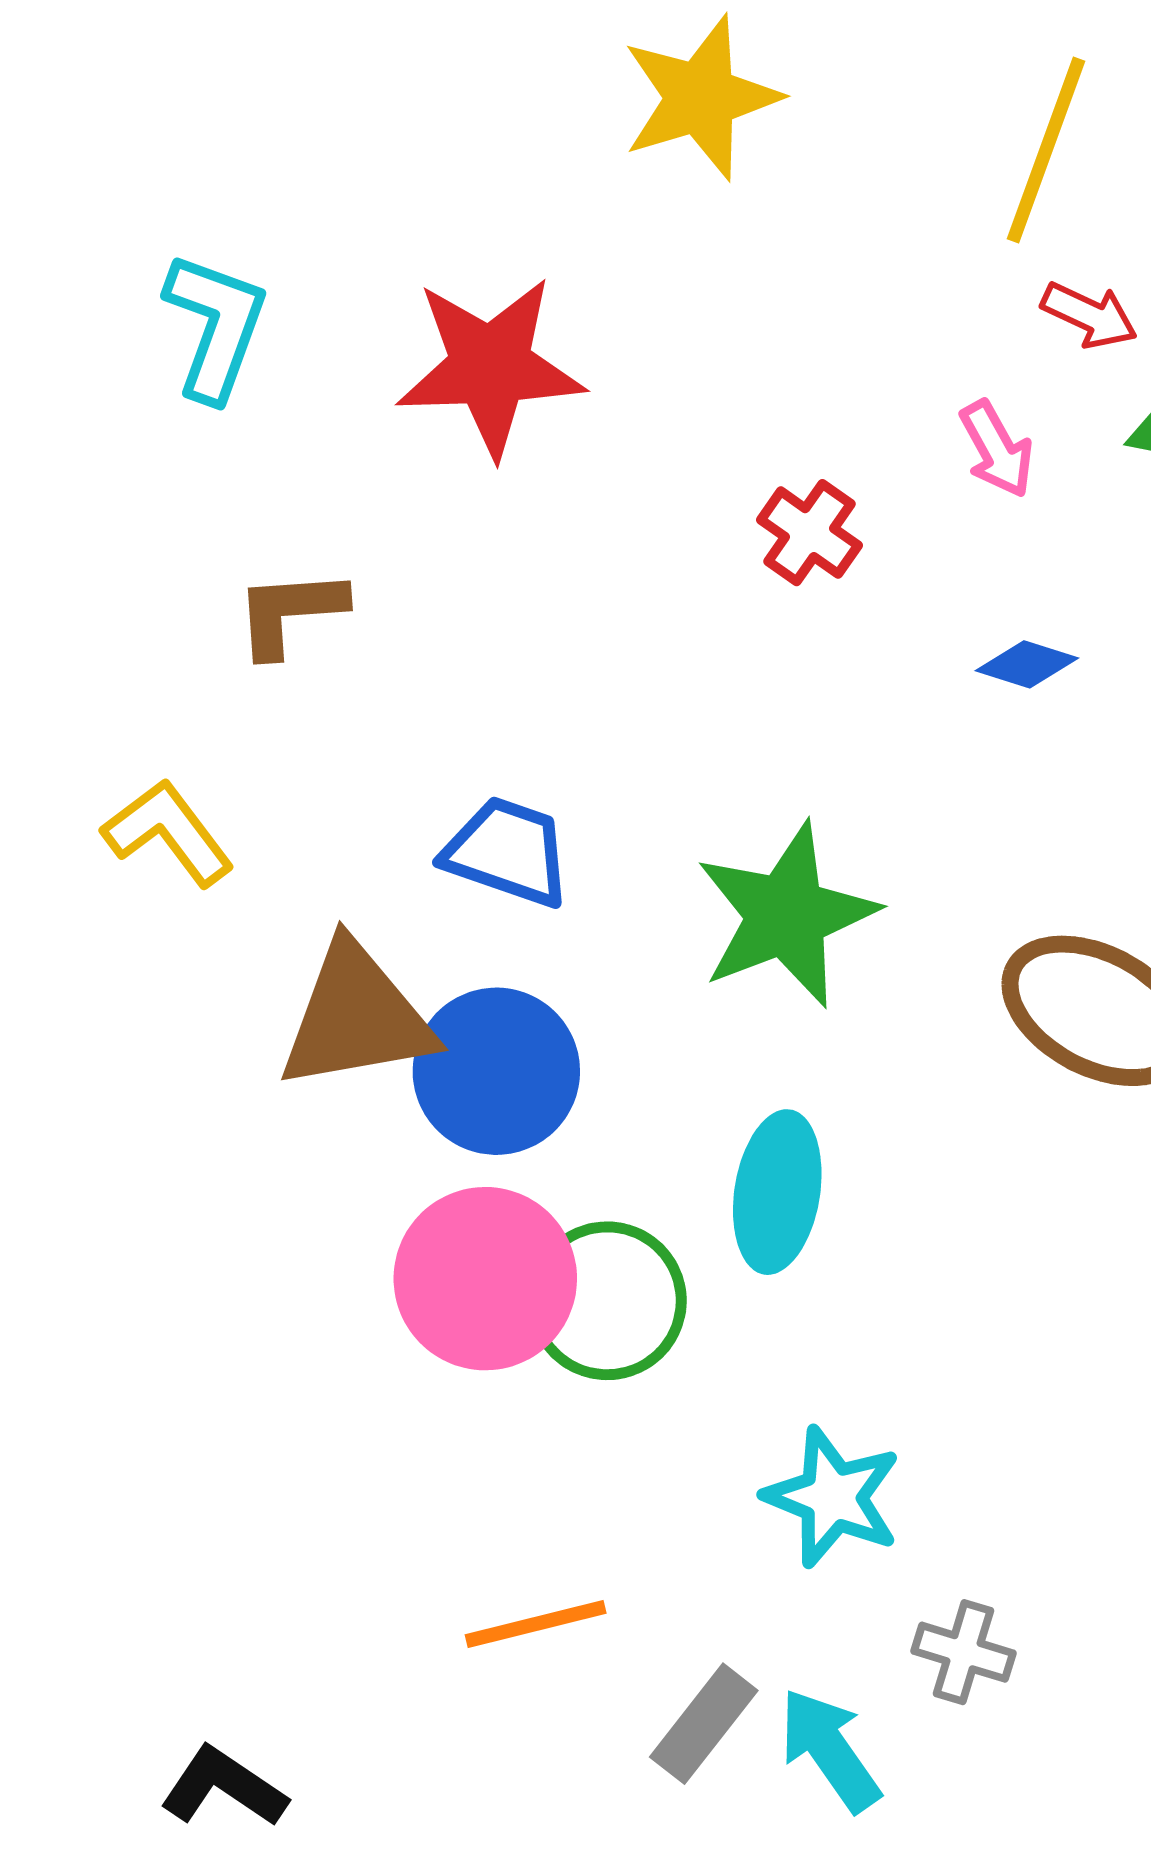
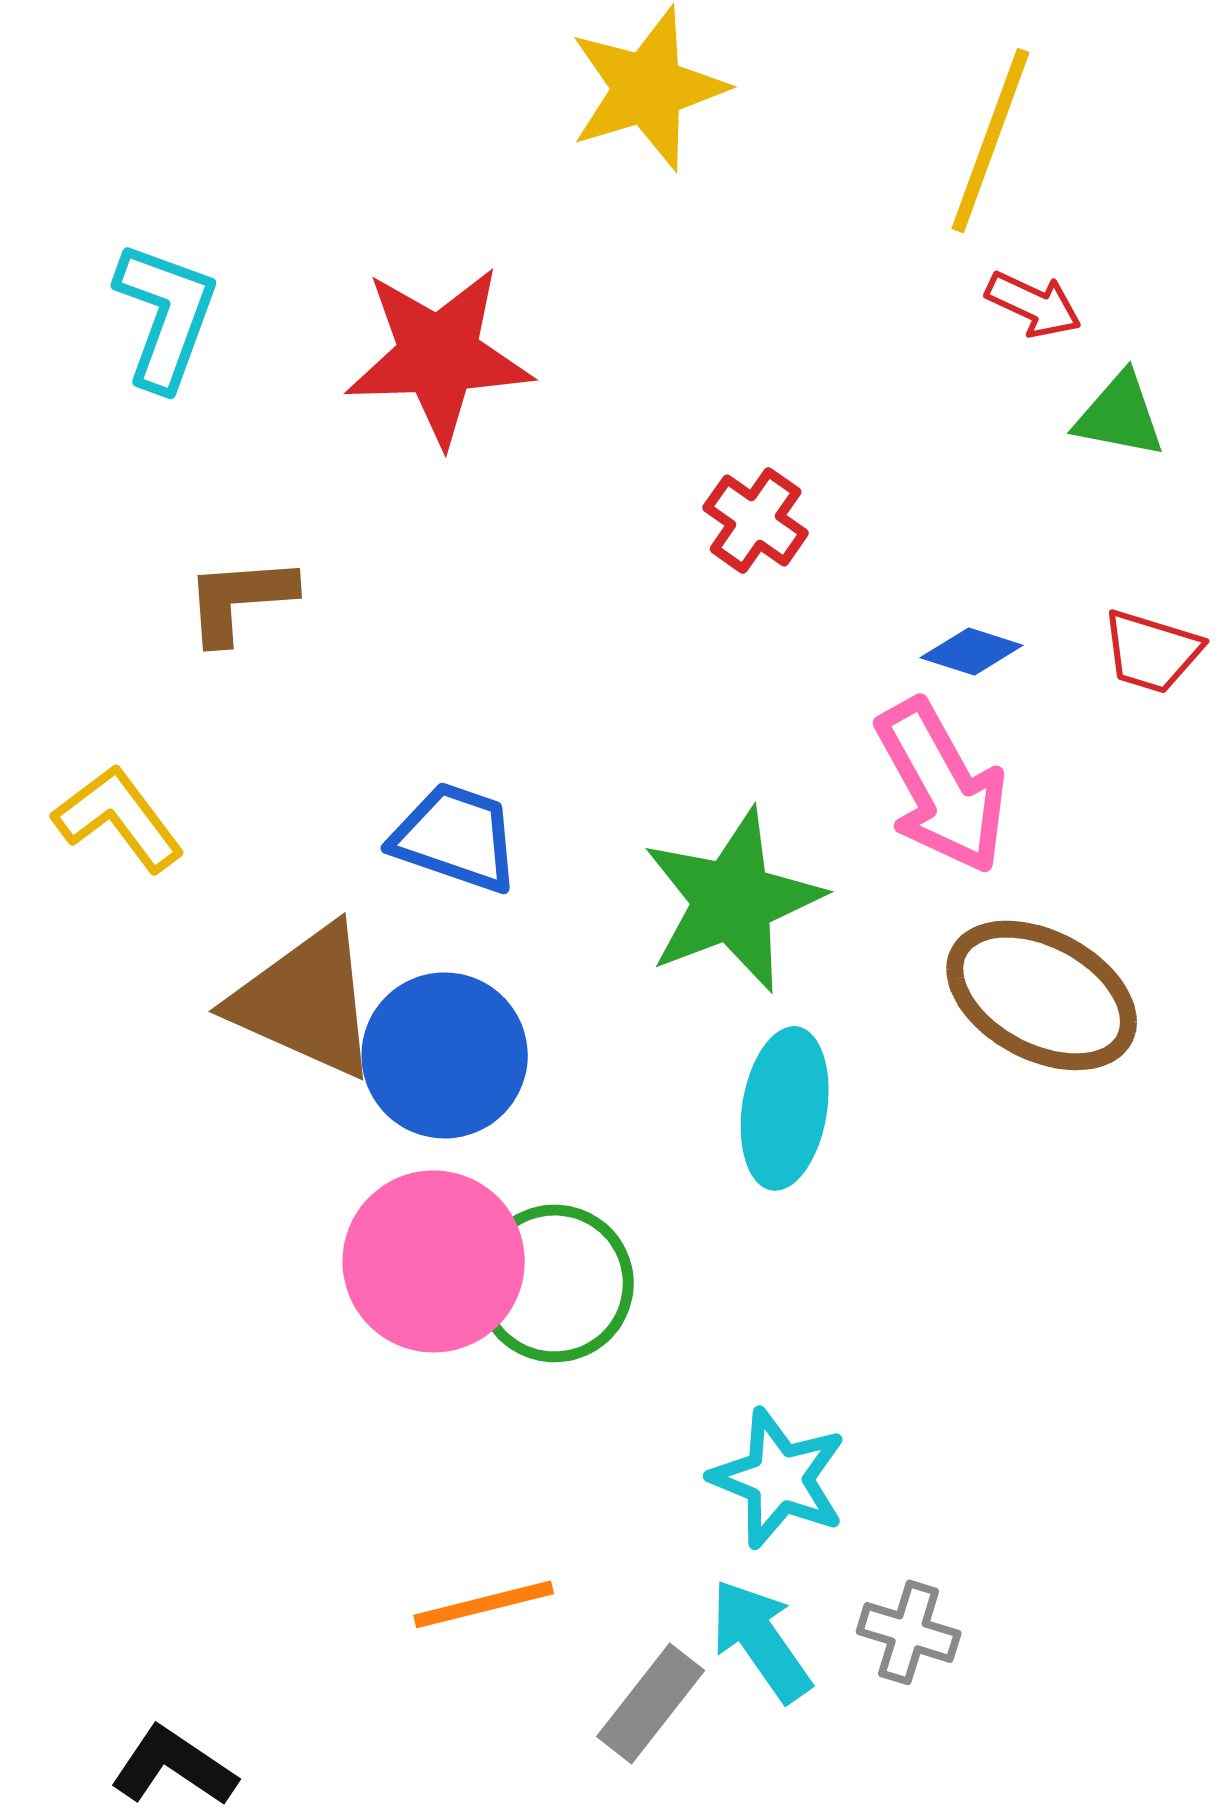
pink arrow: (997, 449) -> (942, 786), moved, size x1.8
brown triangle: (356, 1017) -> (306, 1001), turned 34
cyan ellipse: (777, 1192) -> (785, 1108), moved
cyan arrow: (830, 1750) -> (761, 1640), moved

